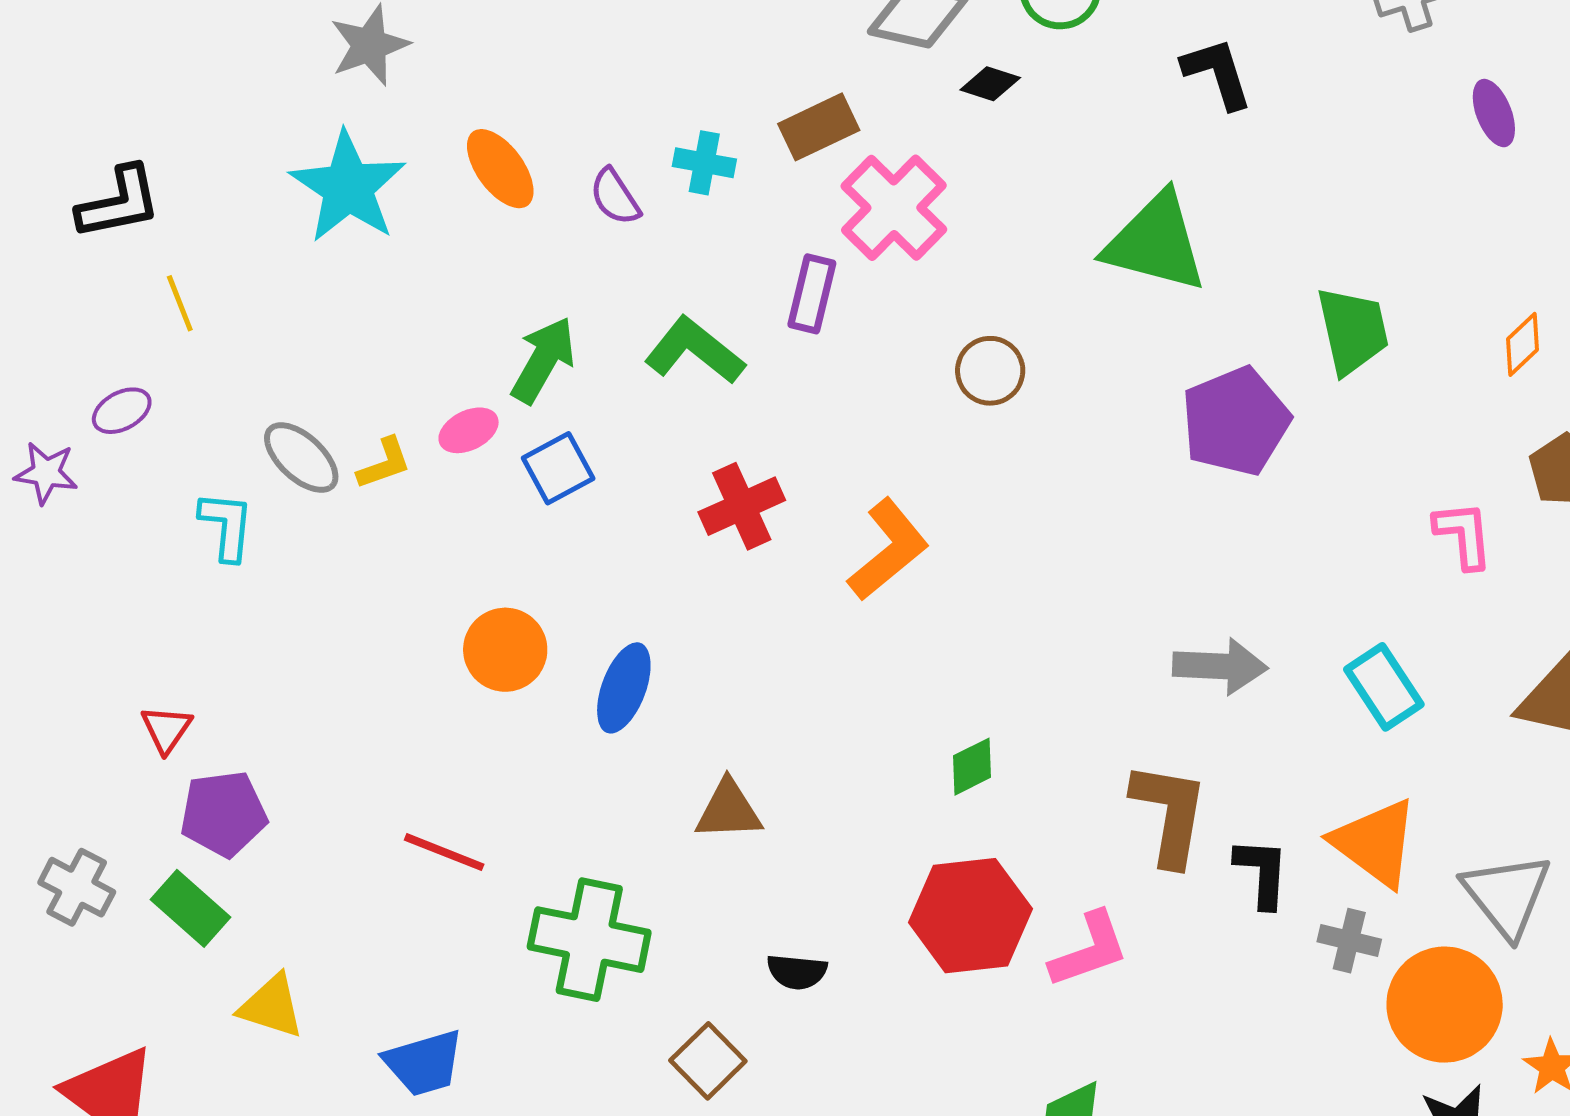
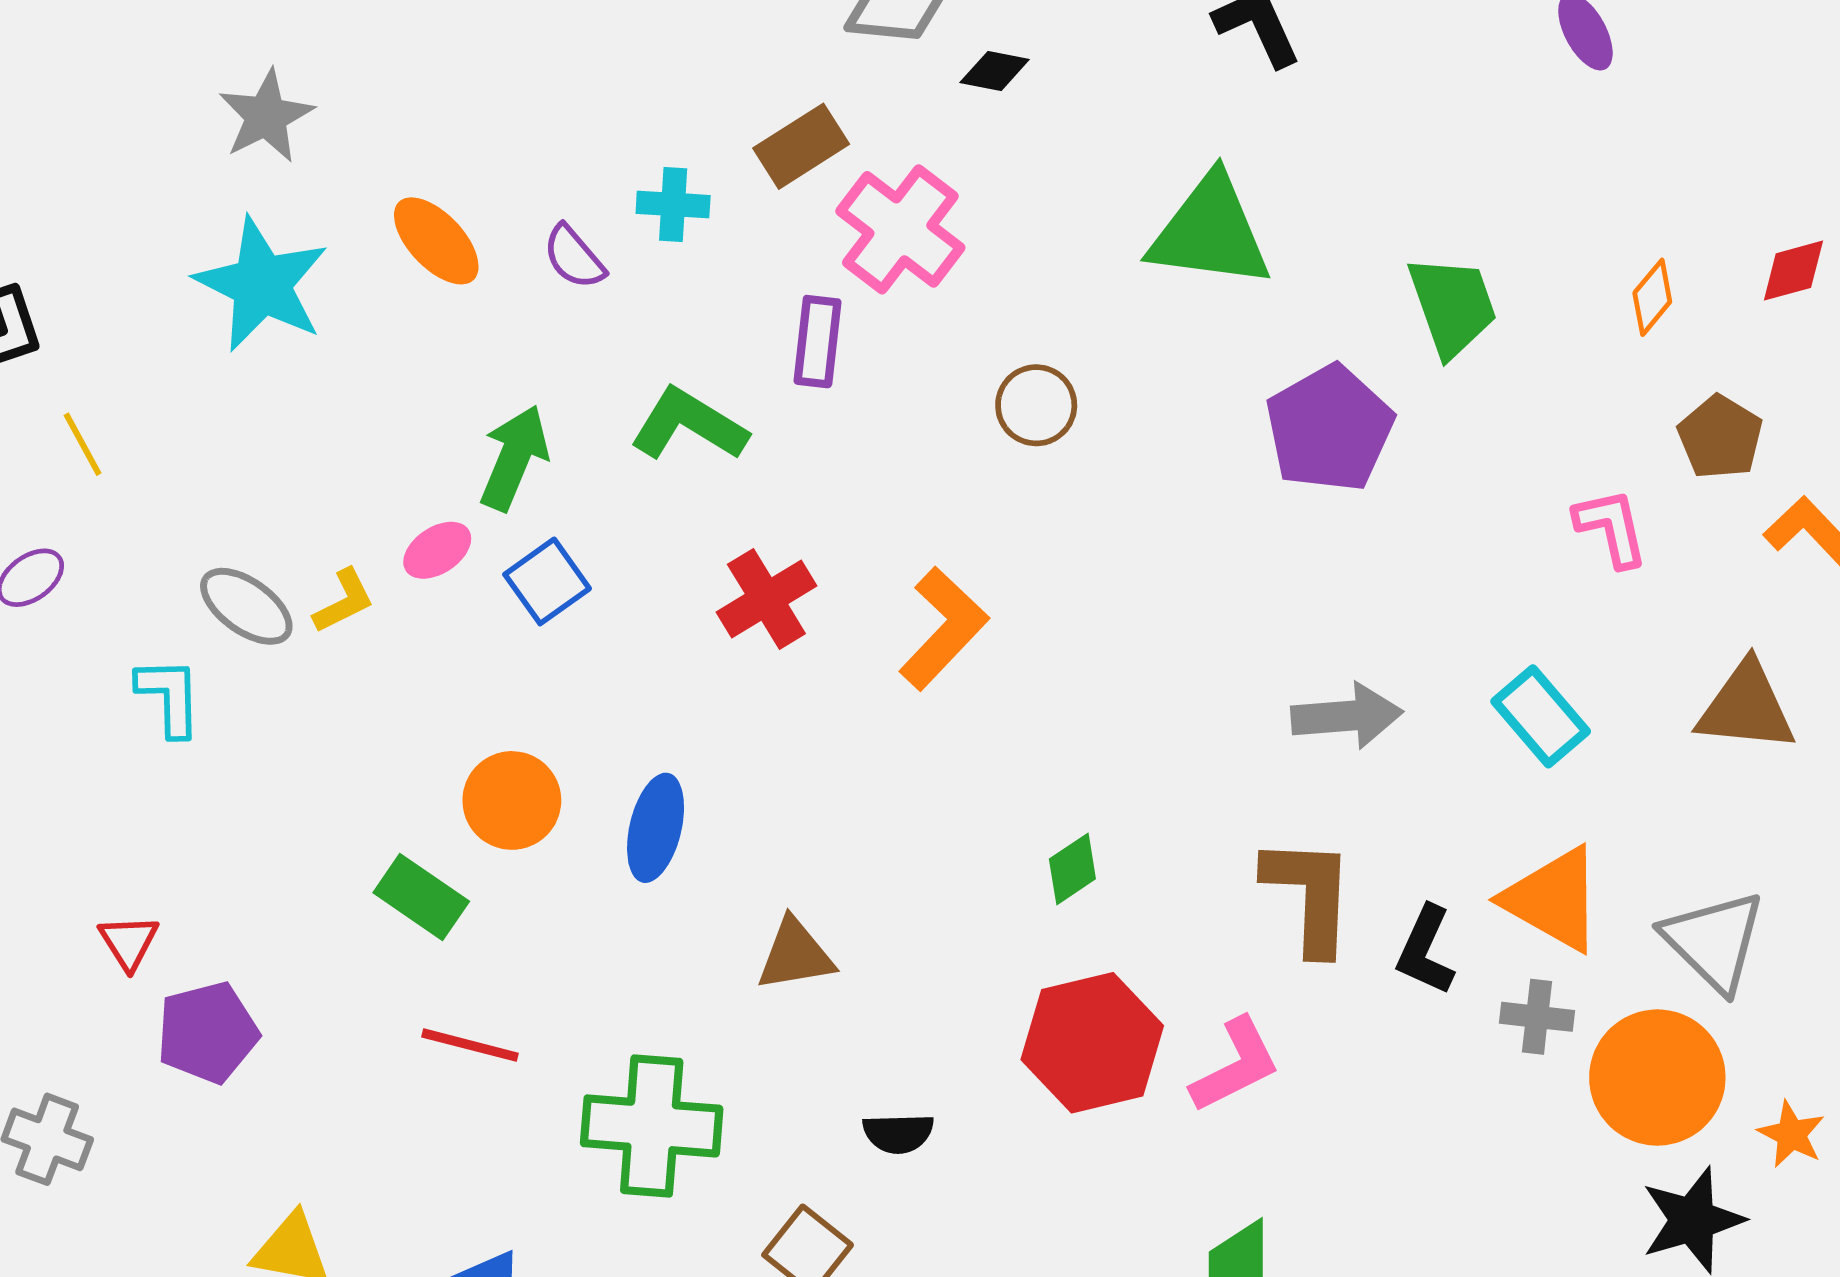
black L-shape: (1262, 873) -> (1425, 950), turned -152
green rectangle: (190, 908) -> (421, 897), moved

